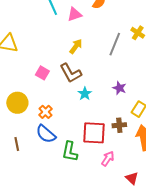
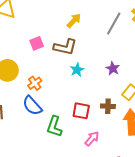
pink square: (42, 73) -> (37, 43), turned 32
brown L-shape: (71, 73) -> (65, 47), turned -55
red square: (94, 133) -> (81, 111), size x0.7

